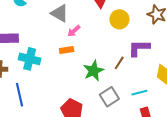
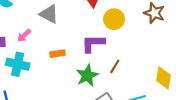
pink arrow: (74, 31) -> (24, 36), moved
purple L-shape: (139, 48) -> (93, 43), moved

